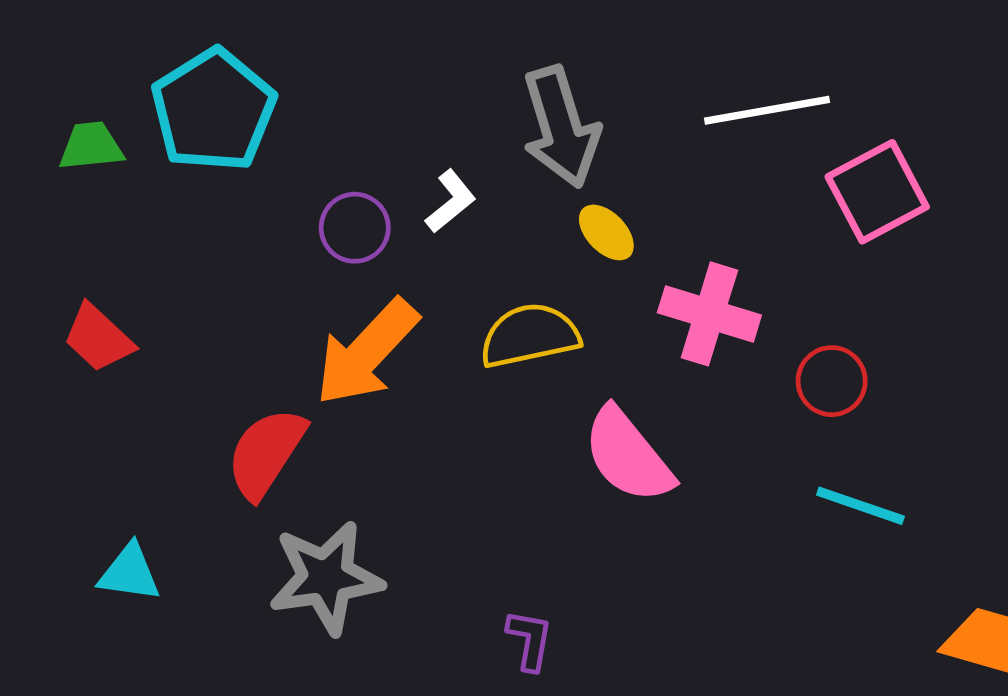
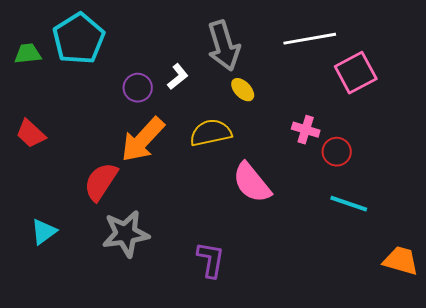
pink cross: (709, 314) -> (306, 130), moved, size x0.7
cyan triangle: (129, 573) -> (44, 232), turned -44
purple L-shape: (530, 640) -> (211, 260), size x1.4

